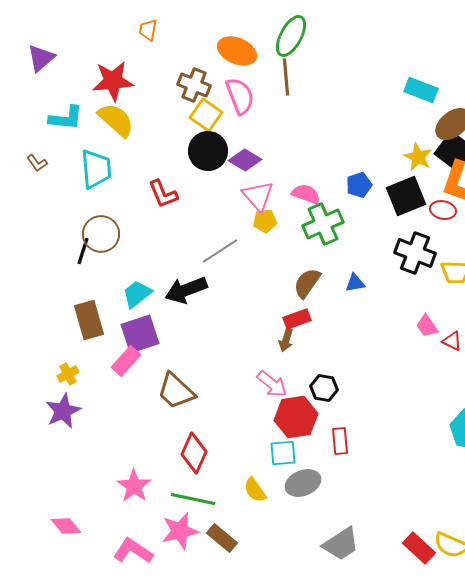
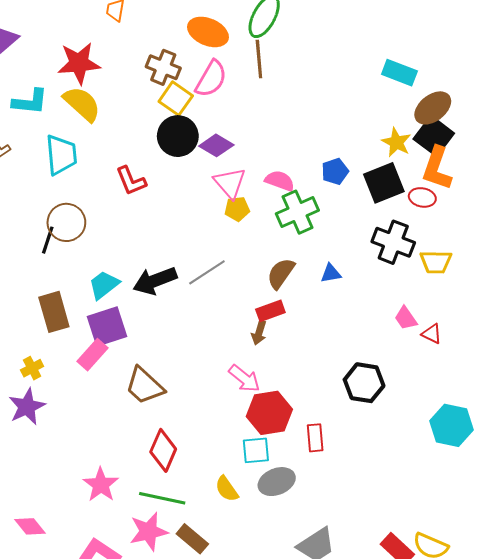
pink semicircle: (240, 96) -> (211, 79), turned 51
gray line: (220, 251) -> (207, 272), moved
black hexagon: (324, 388) -> (364, 383), moved, size x1.4

